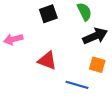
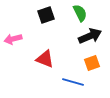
orange square: (97, 65) -> (92, 63), turned -35

